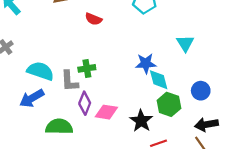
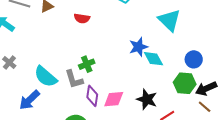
cyan triangle: (185, 43) -> (169, 20), size x1.4
cyan semicircle: (40, 71) -> (46, 77), turned -145
blue arrow: (32, 98) -> (29, 100), moved
green hexagon: (169, 104) -> (185, 83), moved

